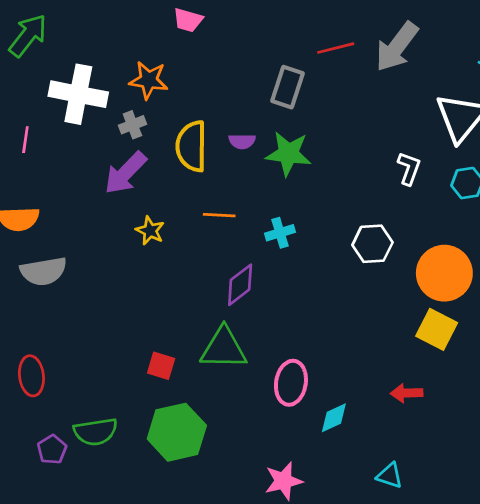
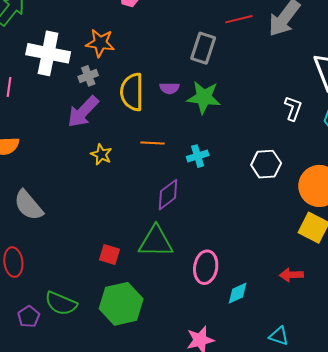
gray semicircle: (44, 271) -> (29, 205), moved, turned 60
green semicircle: (96, 432) -> (61, 303), turned 32

